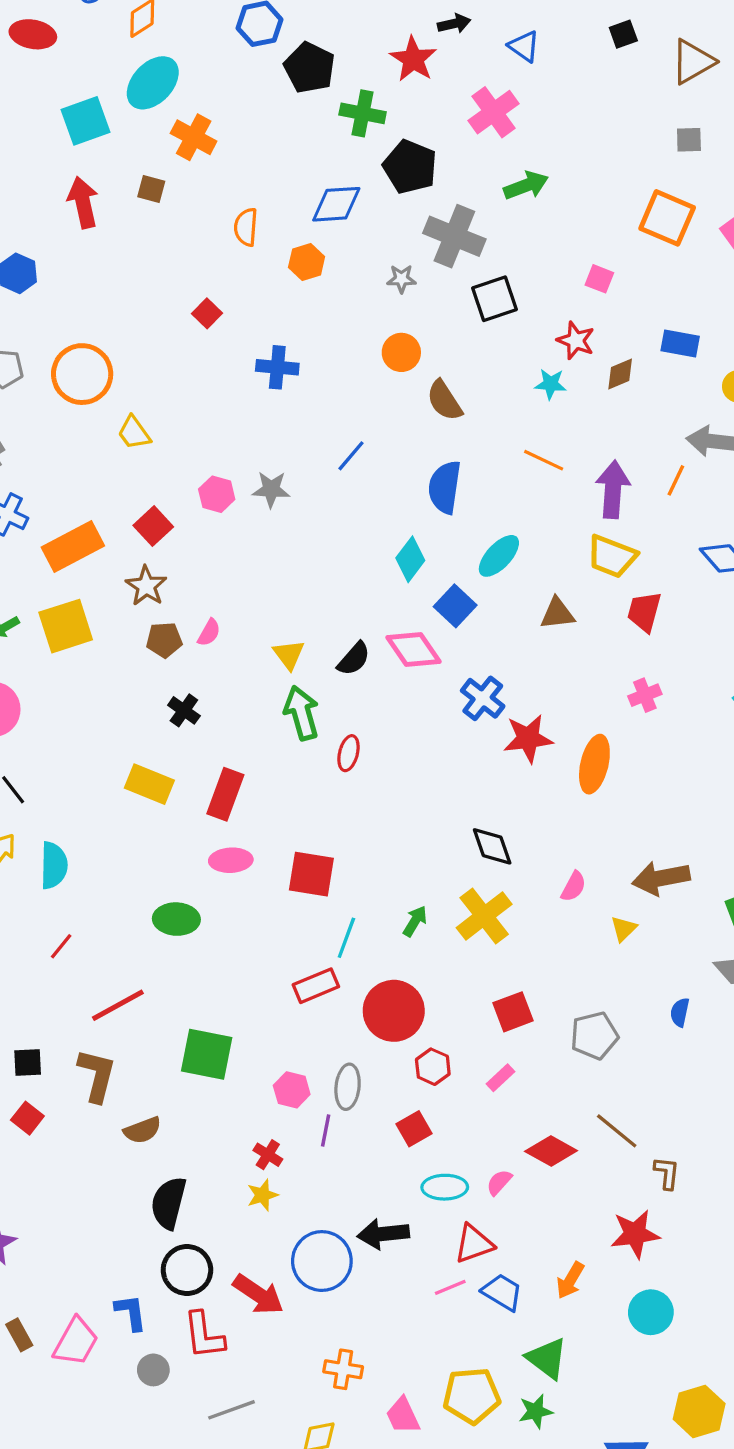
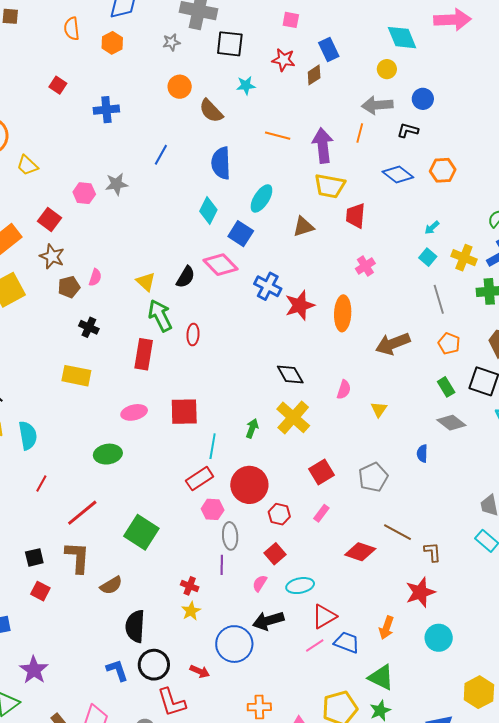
black square: (495, 299) -> (230, 44), turned 36
blue rectangle: (680, 343) -> (329, 49), moved, turned 65
cyan star: (551, 384) -> (246, 85), moved
red rectangle: (225, 794) -> (144, 354), moved
brown arrow: (661, 878) -> (393, 344), moved
green square: (207, 1054) -> (141, 532), turned 32
pink hexagon: (292, 1090) -> (213, 509), moved
pink semicircle: (499, 1182) -> (260, 583), moved
red arrow: (258, 1294) -> (200, 671), size x0.6
blue L-shape: (131, 1312) -> (117, 670), moved

